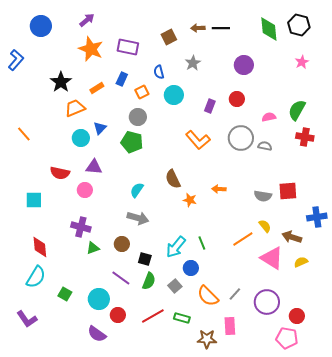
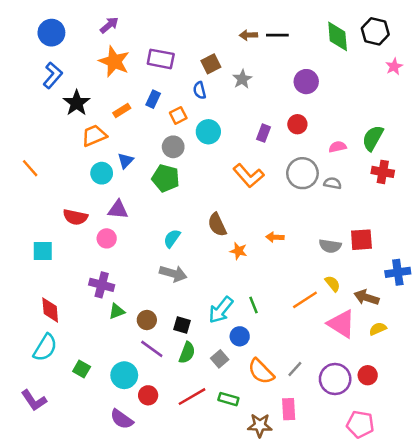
brown square: (169, 37) -> (211, 64), moved
blue L-shape: (16, 60) -> (53, 75), moved
pink star: (302, 62) -> (394, 66), moved
cyan circle: (174, 95) -> (208, 132), moved
brown circle: (122, 244) -> (147, 320), moved
red circle: (297, 316) -> (368, 375), moved

